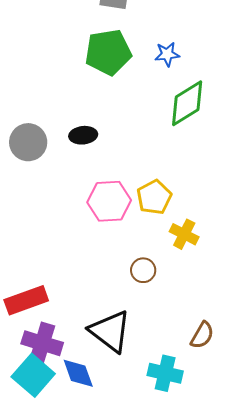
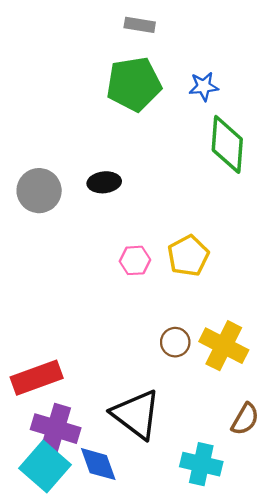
green diamond: (187, 103) -> (227, 144), turned -54
pink hexagon: (109, 201) -> (135, 260), size x0.6
yellow cross: (184, 234) -> (224, 346), moved, size x1.4

